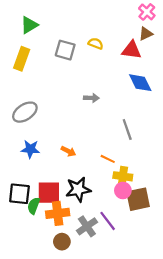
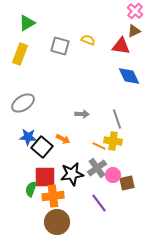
gray arrow: (91, 98) -> (82, 114), moved
yellow cross: (123, 176) -> (113, 141), moved
black square: (19, 194) -> (42, 147), moved, turned 35
brown square: (138, 199) -> (127, 183), size x0.7
gray cross: (87, 226) -> (97, 168), moved
brown circle: (62, 242) -> (57, 222), size x1.6

